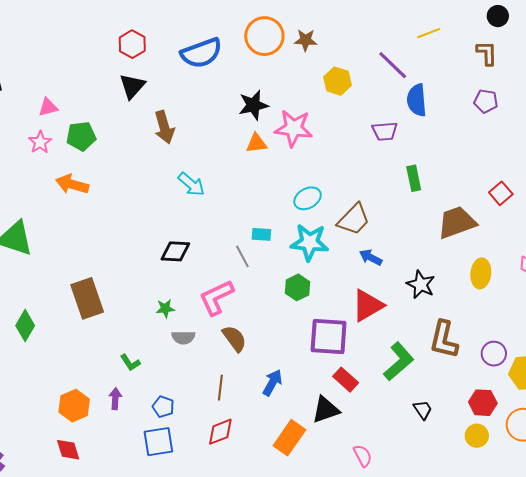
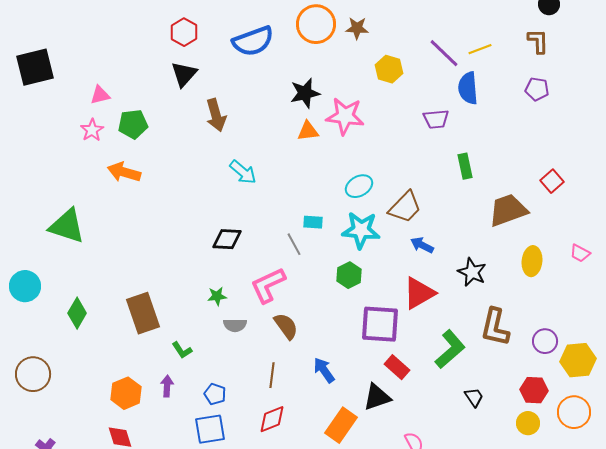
yellow line: (429, 33) -> (480, 49), moved
brown rectangle: (87, 298) -> (143, 313), moved
blue arrow: (272, 383) -> (324, 370), turned -64

